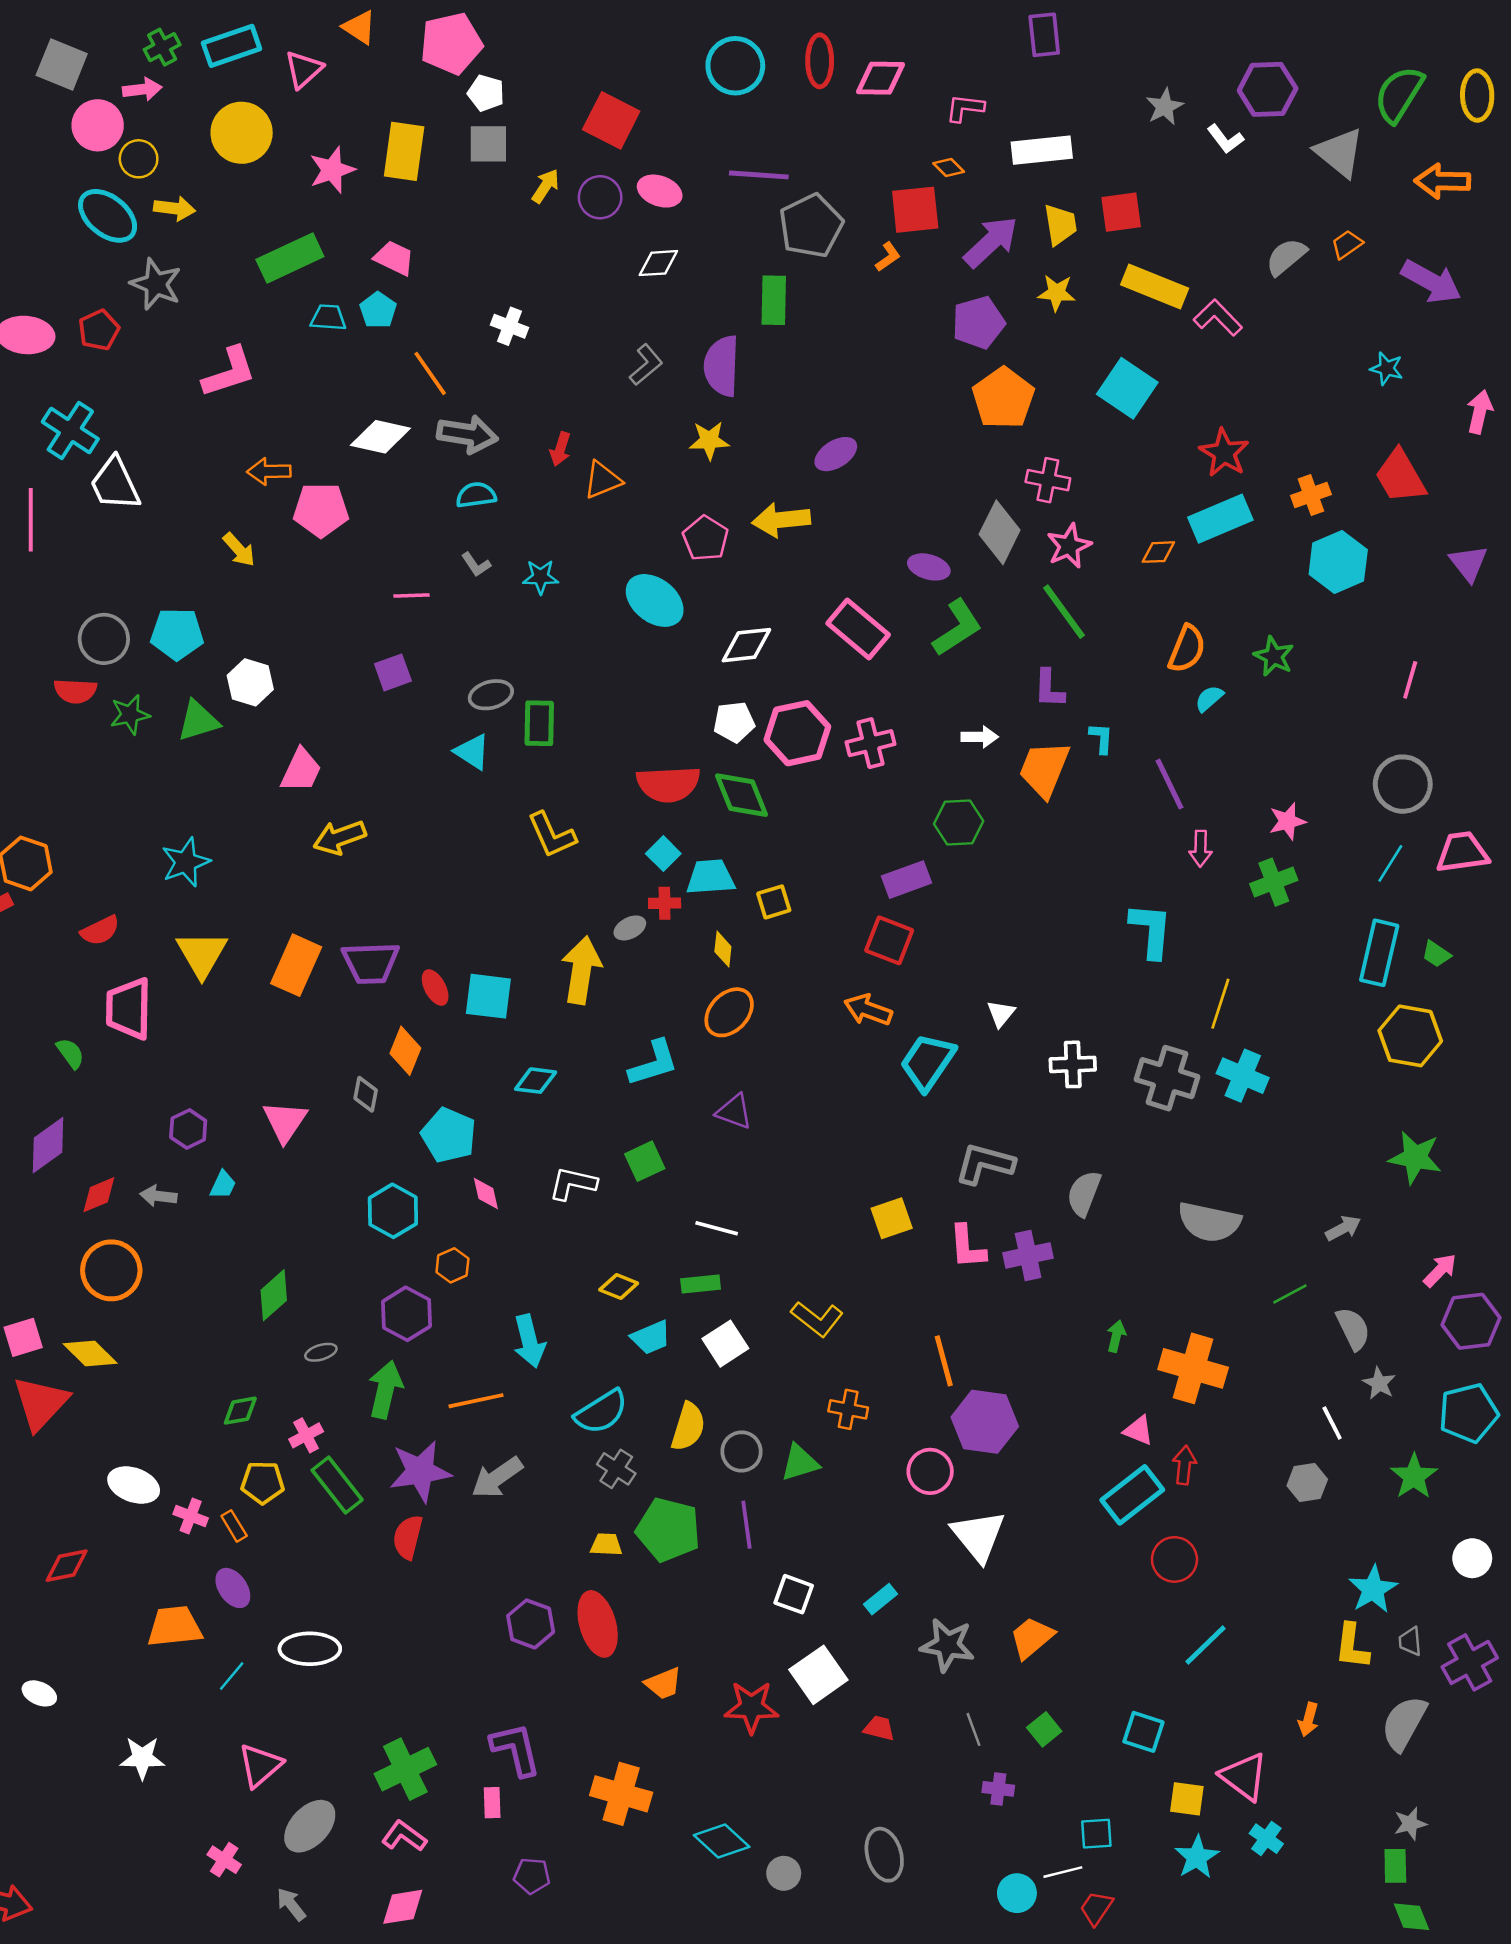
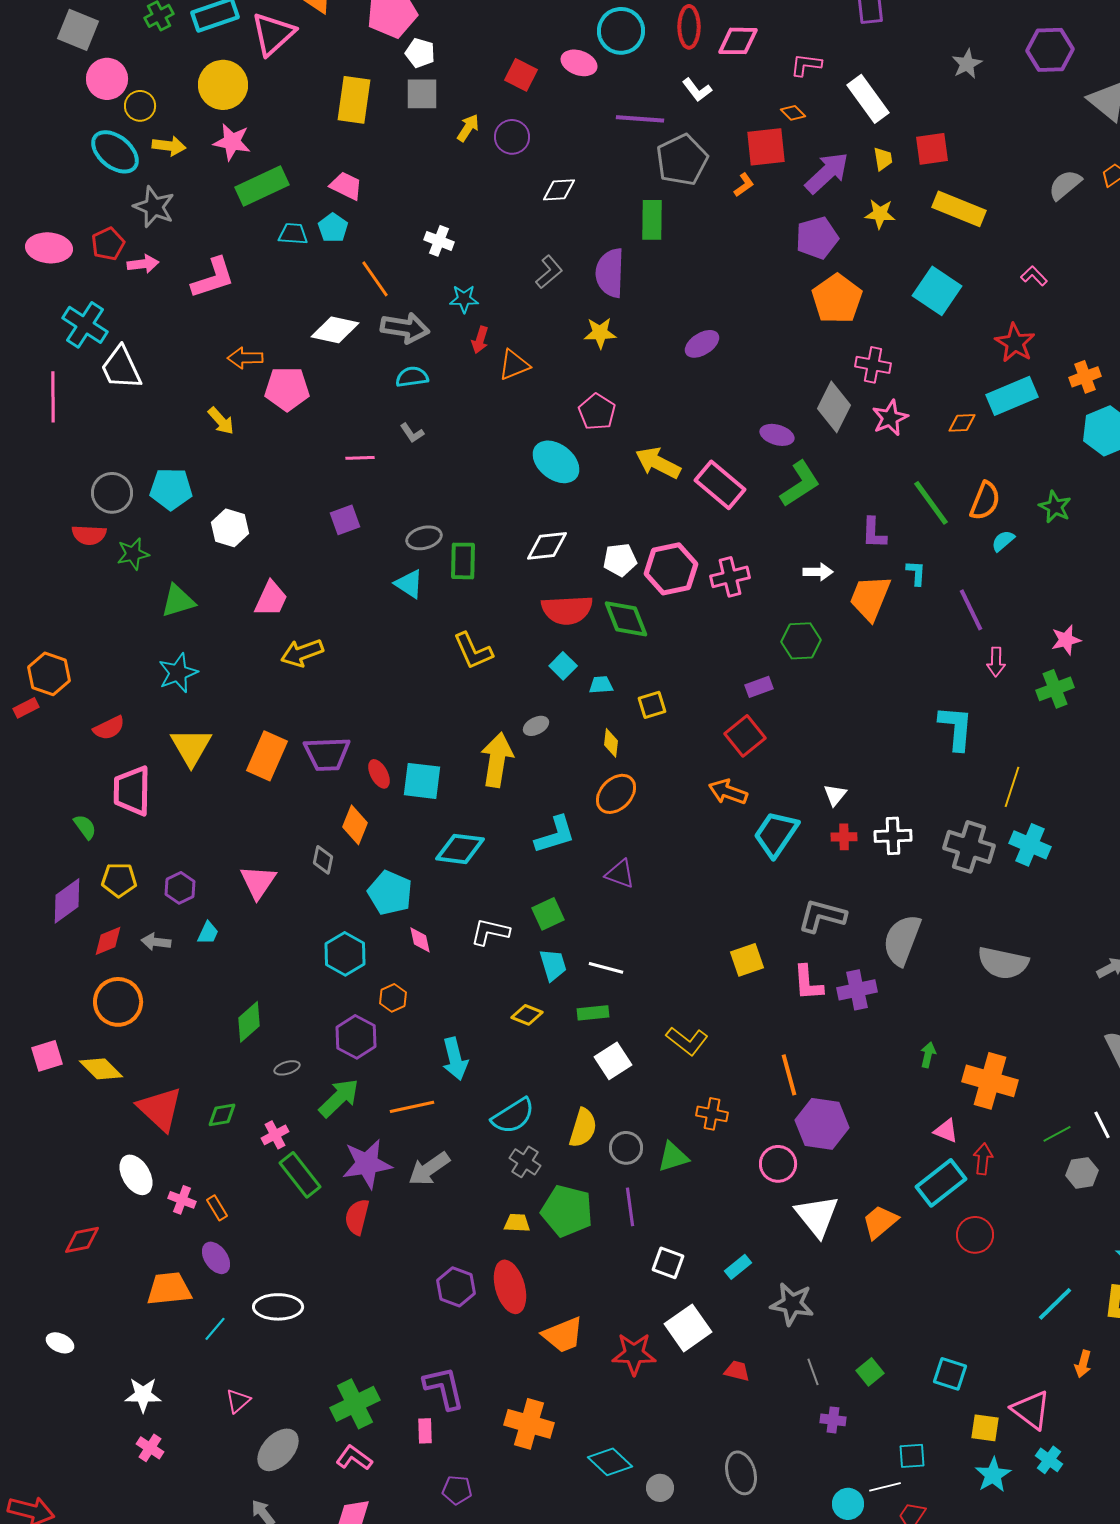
pink triangle: (304, 69) -> (273, 34), size x1.4
pink arrow: (142, 89) -> (143, 264), moved
red square: (611, 120) -> (521, 75), size x0.7
white L-shape: (1225, 139) -> (697, 90), moved
white rectangle: (1042, 150) -> (868, 99), turned 60
pink star: (332, 170) -> (232, 142), moved, turned 30
pink ellipse: (660, 191) -> (579, 63), moved
yellow trapezoid: (1060, 225) -> (883, 159), size x0.7
pink L-shape: (1218, 318) -> (1034, 276), moved, size x0.7
yellow arrow: (781, 520) -> (658, 463), moved, turned 33
cyan star: (541, 577) -> (464, 299), moved
green line: (1064, 612) -> (931, 503), moved
white diamond: (746, 645) -> (547, 546), moved
green triangle: (198, 721) -> (178, 601), moved
cyan trapezoid: (710, 877) -> (601, 685), size x0.6
purple rectangle: (907, 880) -> (759, 687), size x0.7
red cross: (665, 903) -> (844, 837), moved
red square: (889, 940) -> (745, 736), turned 30
cyan diamond: (536, 1081) -> (460, 849), size x1.4
gray semicircle: (1084, 1193) -> (902, 940), size x1.4
green line: (1290, 1294) -> (1057, 1134), moved
cyan trapezoid: (651, 1337) -> (553, 965), moved, turned -84
green arrow: (385, 1389) -> (339, 1098), turned 33
red triangle: (41, 1403) -> (160, 1109), moved, turned -30
yellow pentagon: (263, 1483) -> (119, 880), moved
white ellipse: (134, 1485) -> (136, 1175), turned 39
orange trapezoid: (1032, 1638) -> (880, 1222), moved
cyan line: (1205, 1645) -> (1055, 1304), moved
orange trapezoid: (663, 1683) -> (563, 1335), size x1.4
pink triangle: (260, 1765) -> (238, 1401), size x0.7
pink cross: (224, 1860) -> (150, 1448), moved

